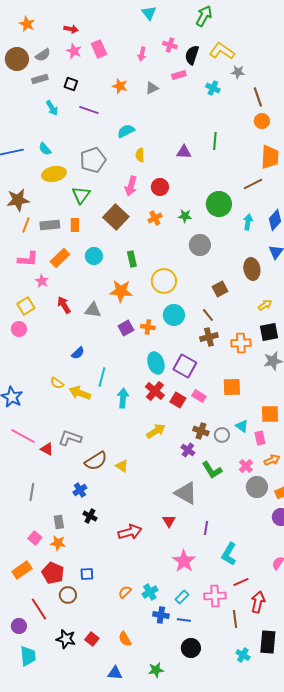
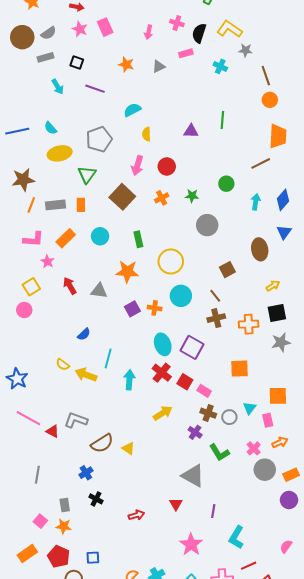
green circle: (219, 204) -> (226, 184), size x0.6
pink rectangle: (199, 396) -> (204, 391), moved
cyan triangle: (242, 426) -> (250, 408), turned 32
red arrow: (130, 532) -> (136, 515), size x0.7

